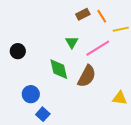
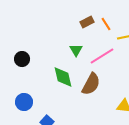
blue circle: (31, 94) -> (24, 102), moved

